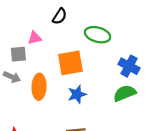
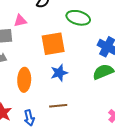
orange ellipse: (39, 87) -> (24, 80), moved

